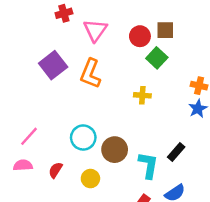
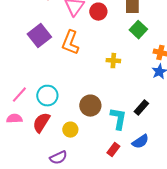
red circle: (140, 36) -> (98, 12), moved
green square: (157, 58) -> (138, 30), moved
cyan circle: (83, 138) -> (47, 96), moved
red semicircle: (55, 170) -> (41, 123), size x1.5

